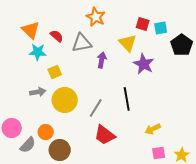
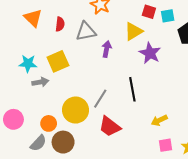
red semicircle: (57, 36) -> (60, 24), turned 56
yellow triangle: (128, 43) -> (133, 31), turned 42
cyan star: (38, 52) -> (28, 63), moved
yellow square: (55, 72) -> (58, 61), size x1.5
yellow circle: (65, 100) -> (75, 110), moved
gray semicircle: (28, 145) -> (38, 143), moved

